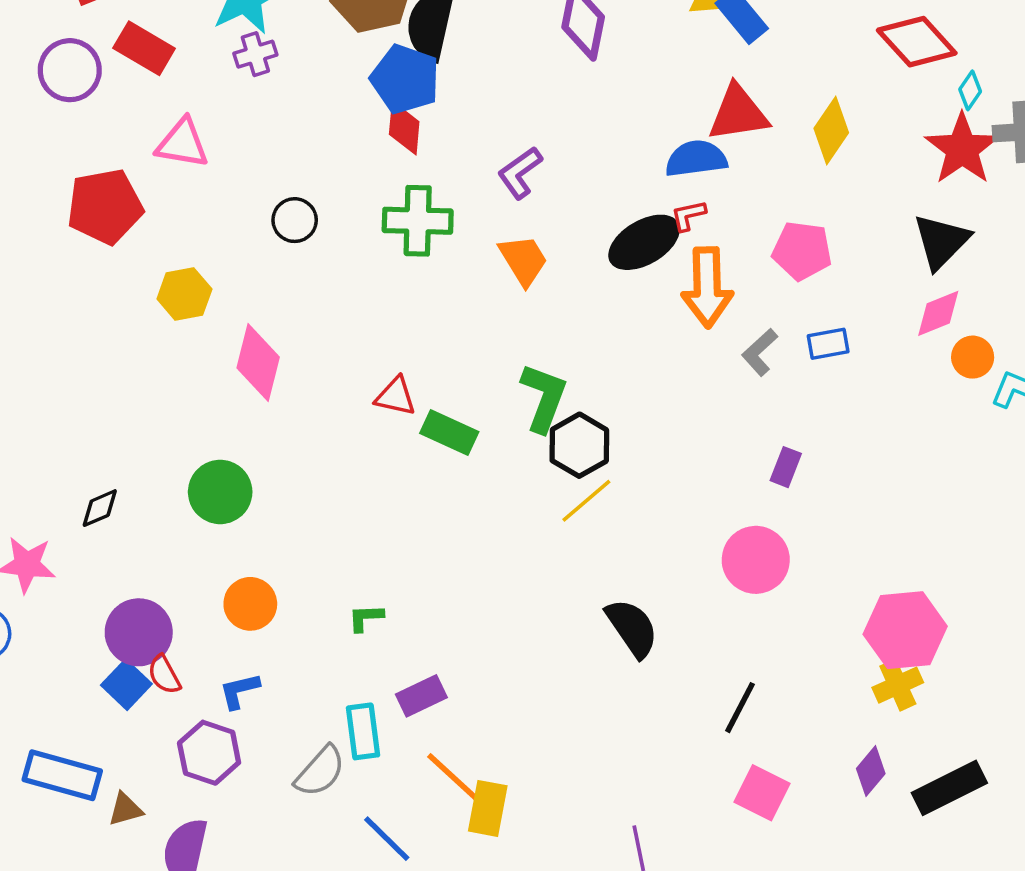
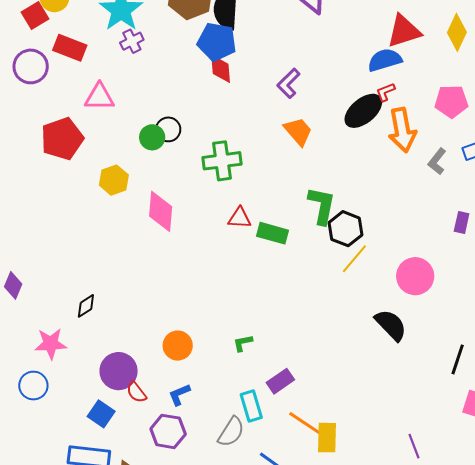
green cross: (418, 221) -> (222, 161), moved
green circle: (220, 492) -> (152, 137), moved, size x0.7
pink circle: (756, 560) -> (415, 276), moved
blue square: (126, 685) -> (101, 414), moved

